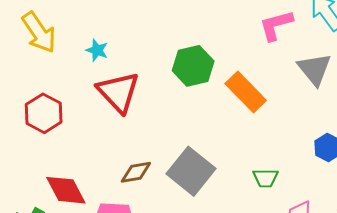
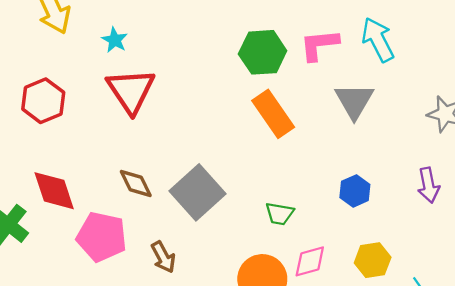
green hexagon: (193, 66) -> (263, 52), moved
brown diamond: (136, 172) -> (136, 184), turned 64

